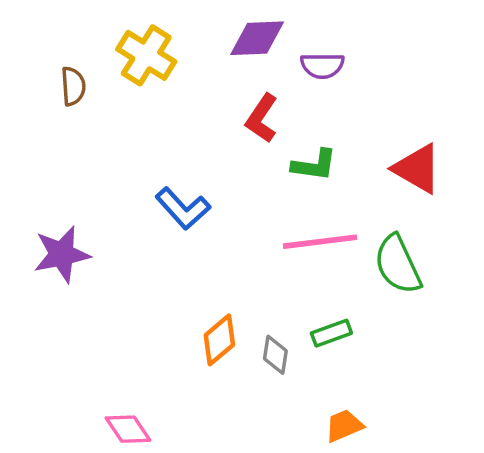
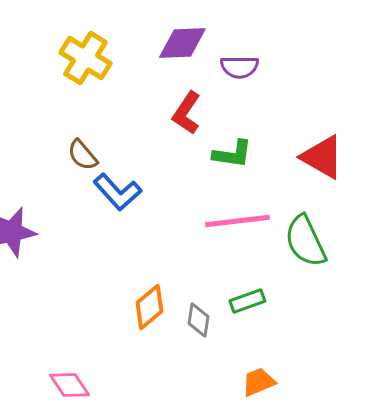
brown semicircle: (73, 86) -> (82, 155), moved, turned 144

